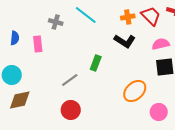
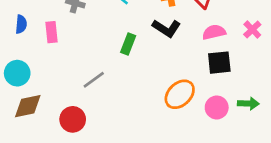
green rectangle: (96, 63) -> (128, 44), moved
red circle: (71, 110) -> (73, 119), moved
pink circle: (159, 112) -> (217, 107), moved

